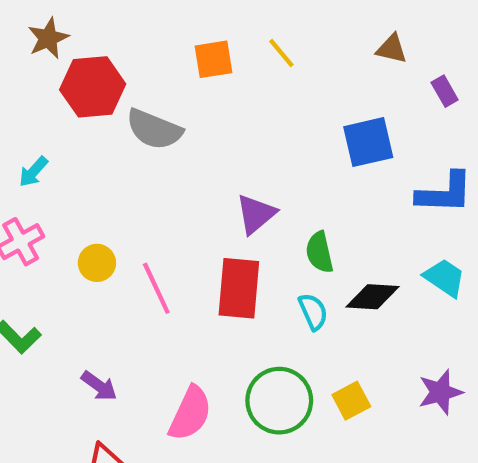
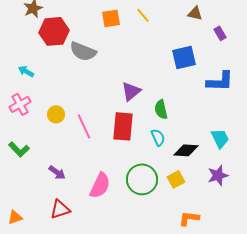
cyan arrow: (33, 172) -> (26, 71), turned 77
cyan trapezoid: (445, 278) -> (220, 138), moved, turned 30
black diamond: (372, 297) -> (186, 150), moved

